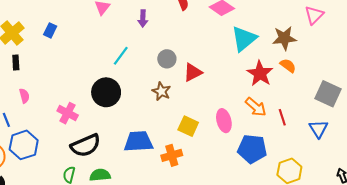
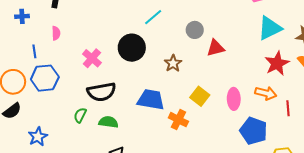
brown star: (161, 91) -> (173, 63), moved
orange arrow: (256, 107) -> (266, 93), turned -40
orange cross: (172, 155) -> (178, 120), turned 30

